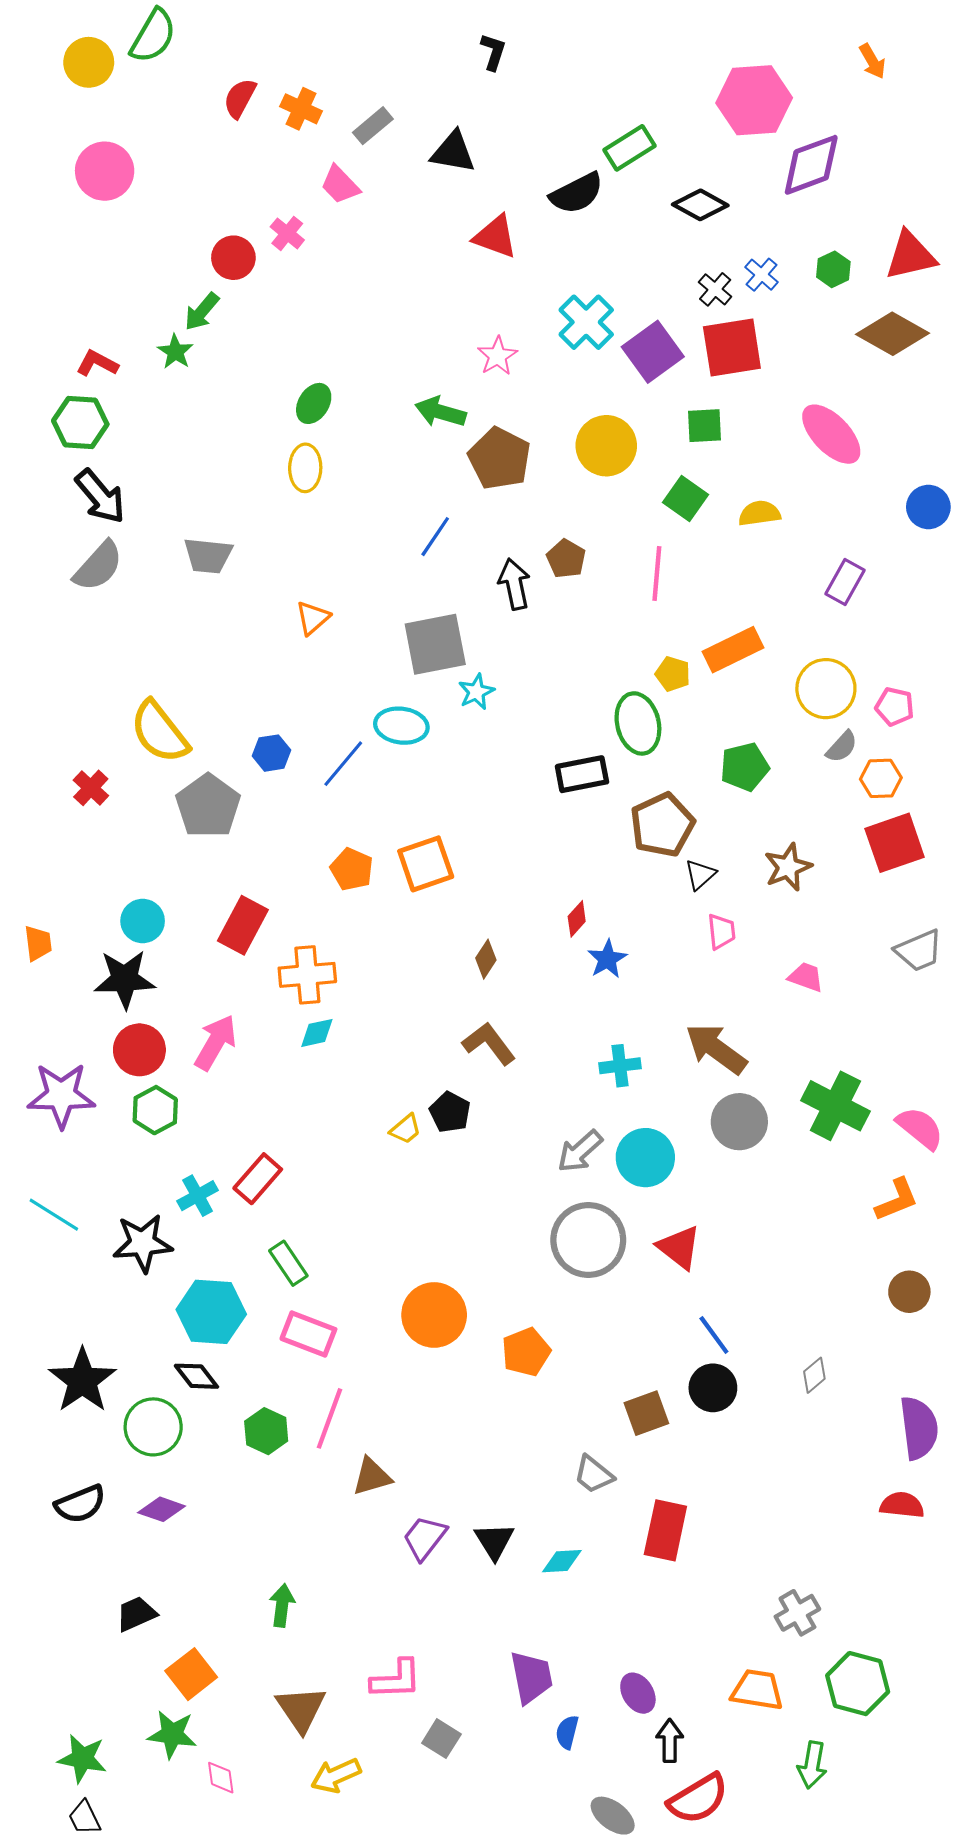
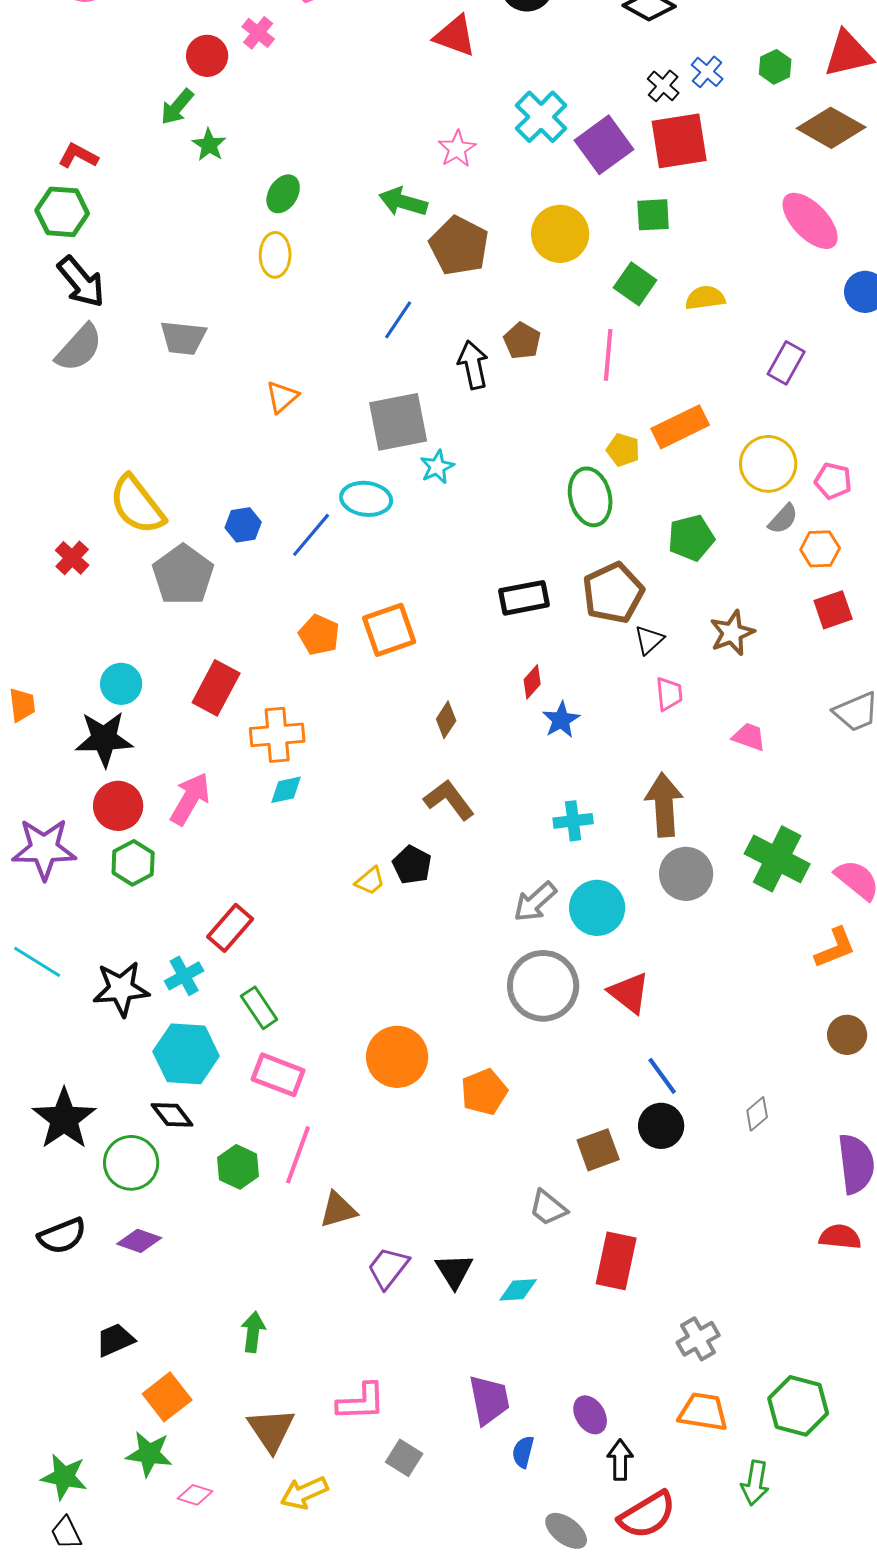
green star: (175, 352) -> (209, 145), moved
pink ellipse: (831, 434) -> (810, 221), moved
black rectangle: (582, 774) -> (524, 598), moved
red square: (895, 843) -> (833, 610), size x0.7
brown arrow: (716, 1049) -> (664, 805), turned 50
cyan cross: (198, 1196) -> (184, 976), moved
gray cross: (797, 1613) -> (698, 1339), moved
pink diamond: (221, 1778) -> (195, 1495), turned -64

